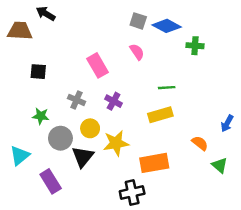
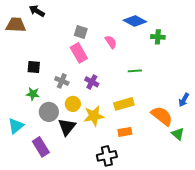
gray square: (138, 21) -> (81, 32), moved
black square: (38, 72) -> (34, 67), moved
yellow rectangle: (160, 115) -> (124, 104), moved
orange semicircle: (200, 143) -> (162, 116), size x1.6
orange rectangle: (154, 163) -> (125, 132), size x0.6

